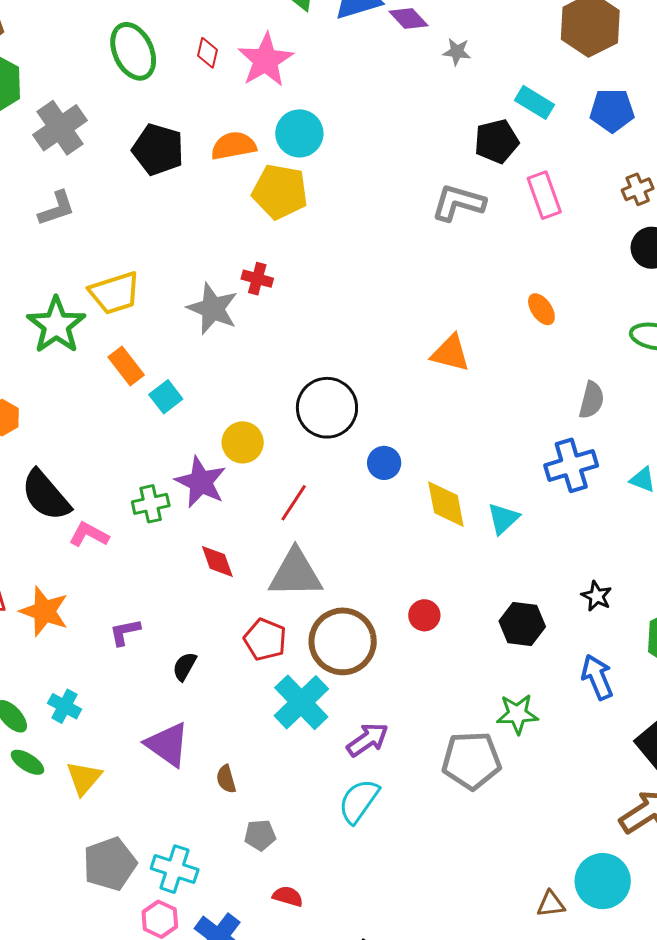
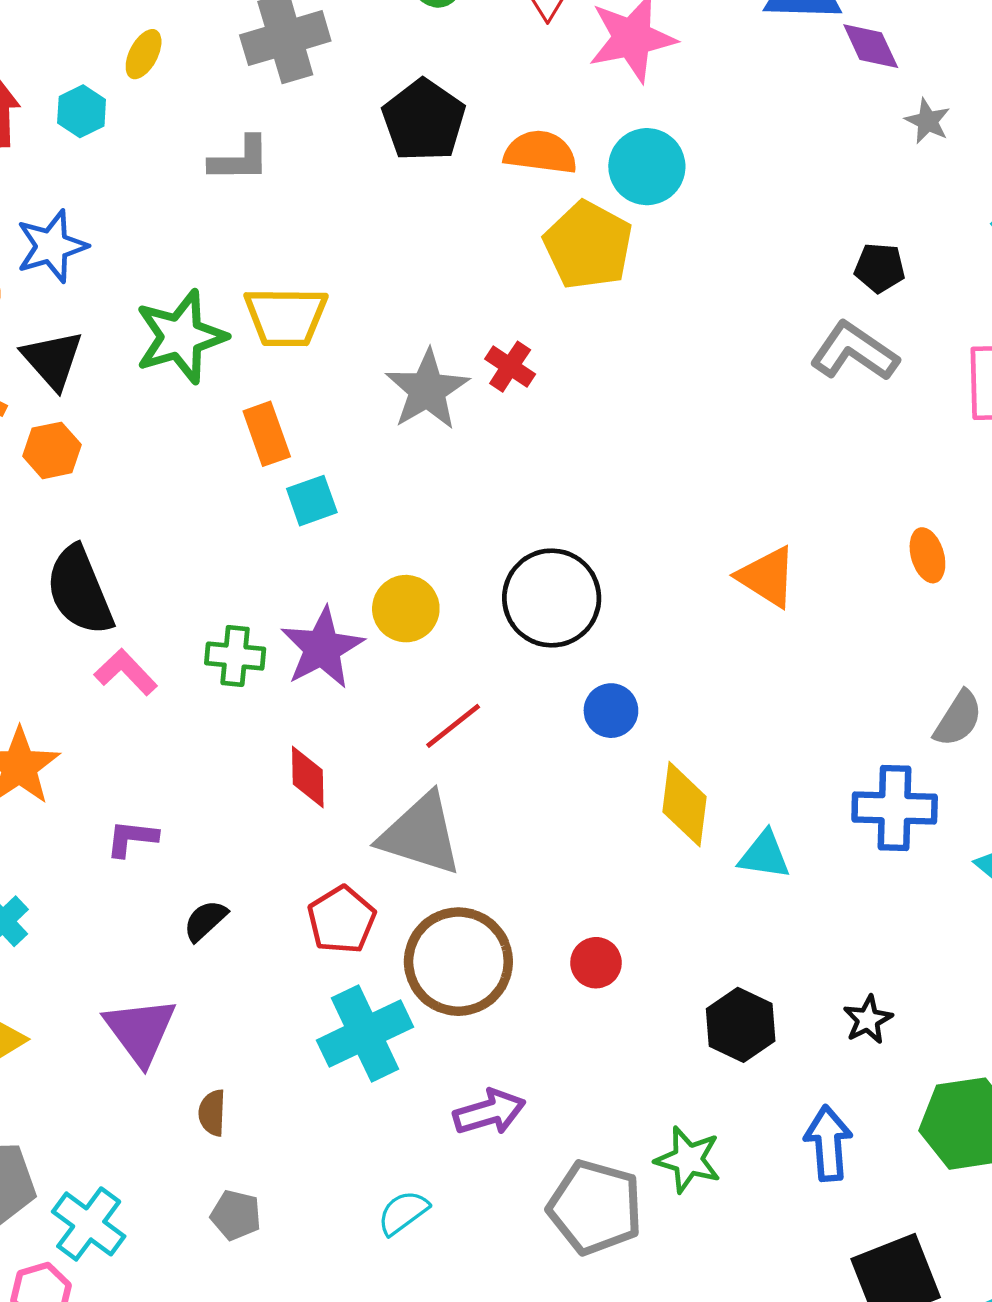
black pentagon: (497, 141) -> (880, 268), moved, size x0.7
cyan triangle: (503, 519) -> (764, 855), turned 33
purple arrow: (368, 740) -> (489, 1112), moved
cyan semicircle: (359, 801) -> (403, 1213), size x0.7

